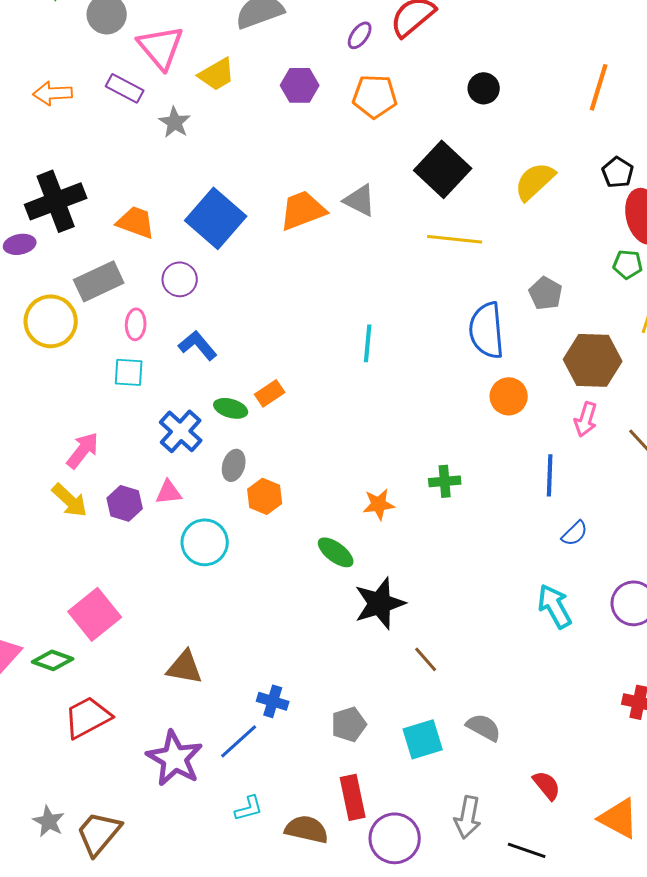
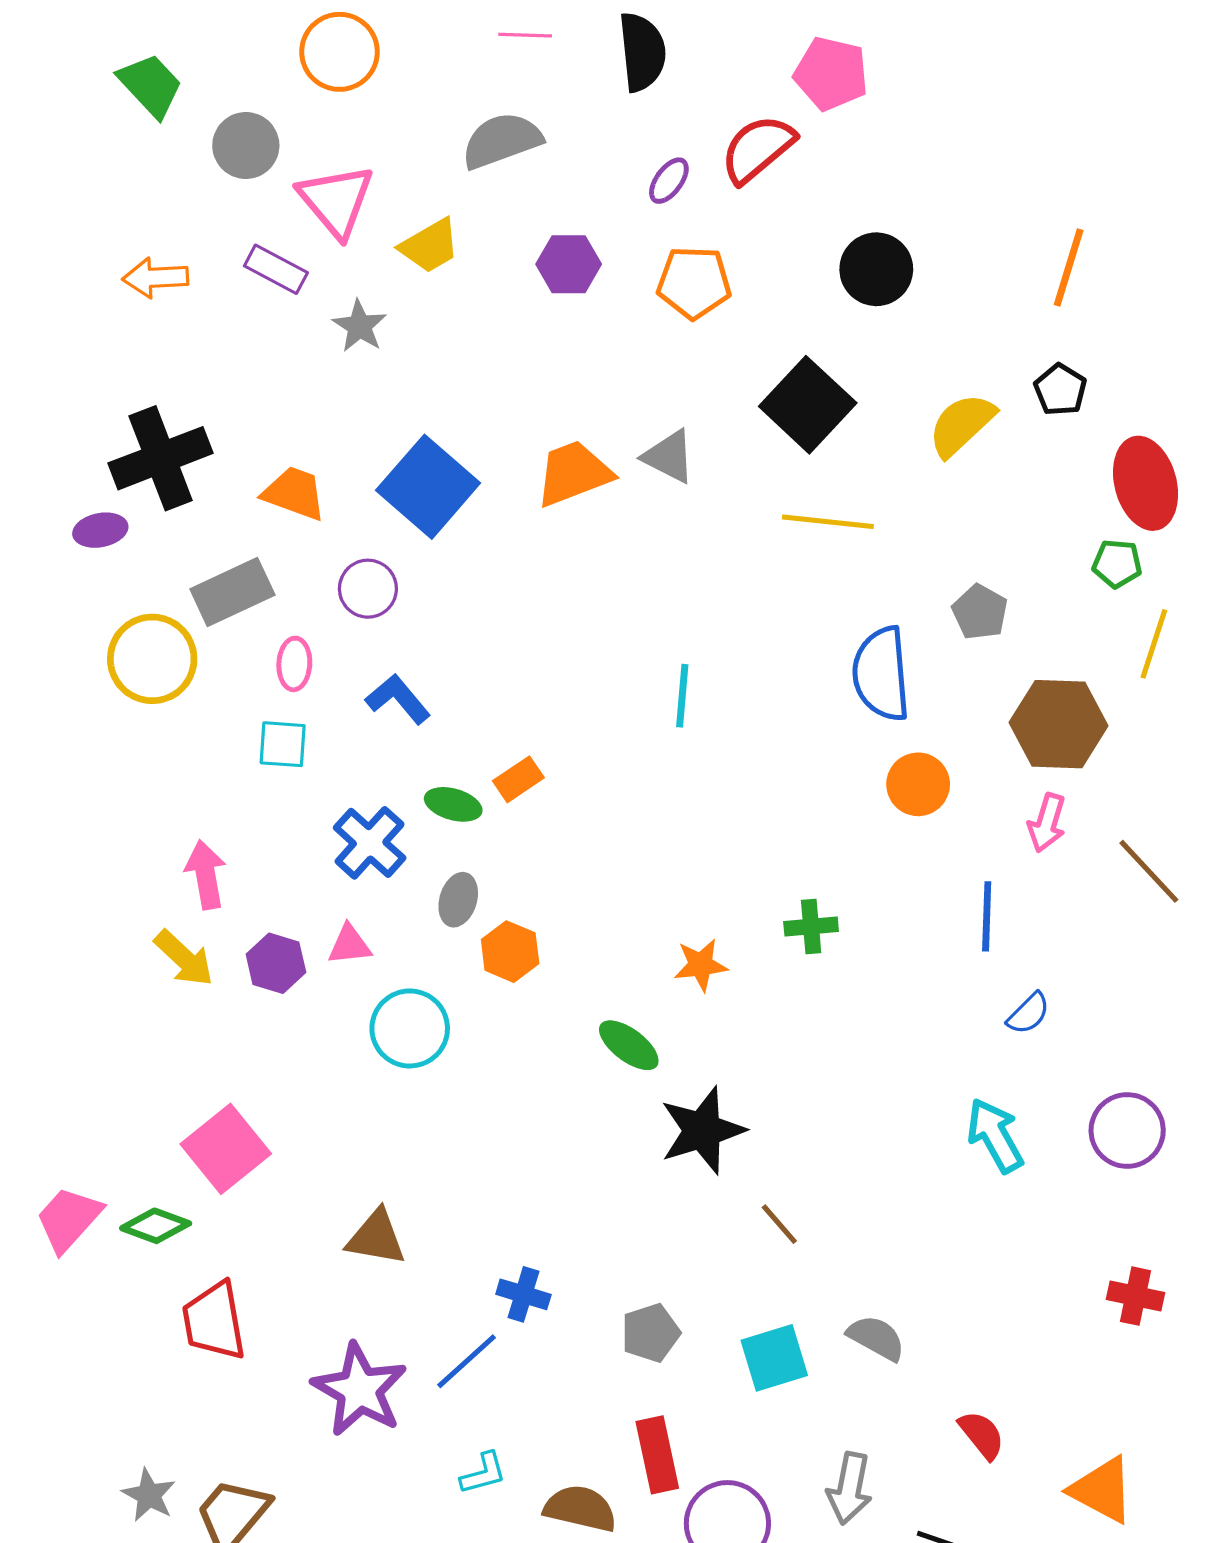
black circle: (484, 88) -> (876, 269), size x1.4
black pentagon: (618, 172) -> (1060, 390), moved
pink arrow: (83, 450) -> (206, 875), turned -48
red trapezoid: (88, 717) -> (214, 1321), turned -72

